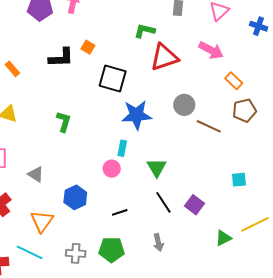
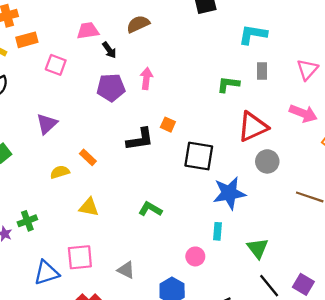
green L-shape: (145, 31) -> (228, 84), moved
gray circle: (184, 105) -> (267, 161), moved
green L-shape: (64, 122) -> (150, 209), turned -70
pink circle: (112, 169) -> (195, 256), moved

